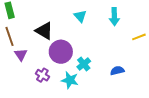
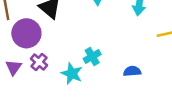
purple circle: (61, 52) -> (26, 33), moved
purple triangle: (21, 55) -> (13, 67), moved

